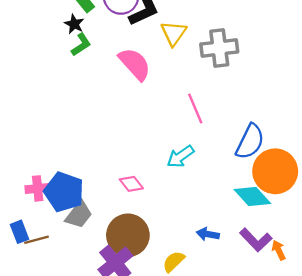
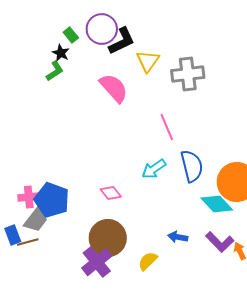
green L-shape: (81, 45) -> (55, 71), moved
blue semicircle: (250, 142) -> (192, 166), moved, turned -40
gray trapezoid: (79, 215) -> (36, 220), moved

